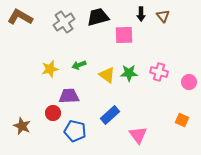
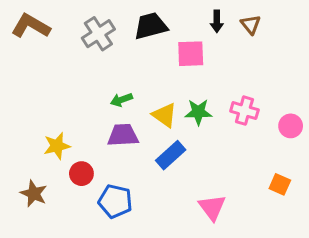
yellow star: (50, 69) -> (57, 146), moved
purple trapezoid: (69, 96) -> (123, 135), moved
blue rectangle: (110, 115) -> (171, 155), moved

